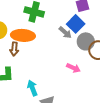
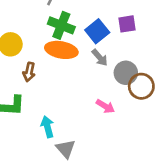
blue square: (76, 24) -> (97, 31), moved
orange ellipse: (23, 35) -> (61, 50), moved

